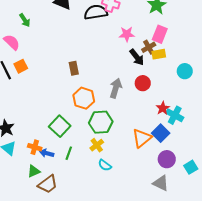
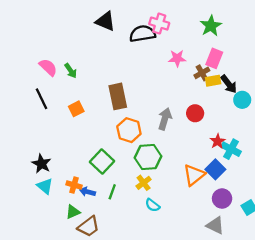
green arrow: (25, 20) -> (71, 71), moved
black arrow: (137, 57) -> (229, 84), moved
orange square: (21, 66) -> (76, 109), moved
brown rectangle: (74, 68) -> (118, 96), size x1.6

